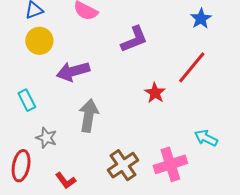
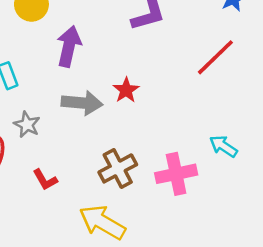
purple arrow: (73, 71) -> (69, 46), turned 112
red star: (155, 93) -> (126, 90), moved
gray arrow: (89, 116) -> (82, 103), turned 80

